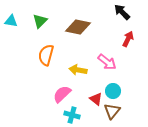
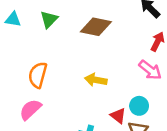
orange semicircle: (46, 55) -> (38, 75), moved
pink arrow: (107, 62) -> (150, 70), moved
pink semicircle: (62, 94) -> (30, 110), moved

